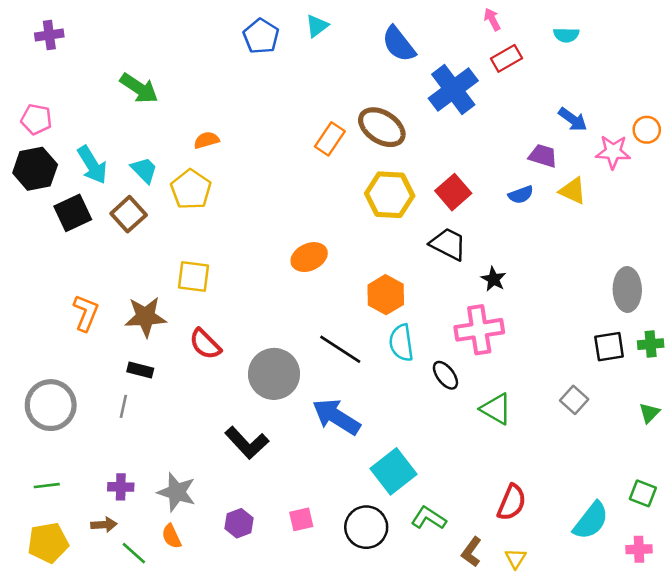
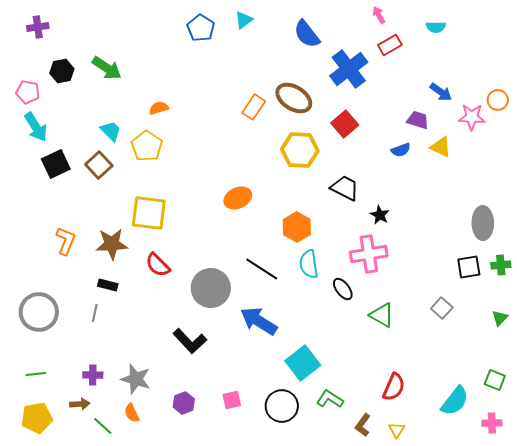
cyan arrow: (92, 165) -> (36, 127), moved
black hexagon: (35, 169) -> (62, 71), moved, size x0.7
red square: (453, 192) -> (345, 124), moved
yellow square: (194, 277) -> (149, 213), size x1.4

